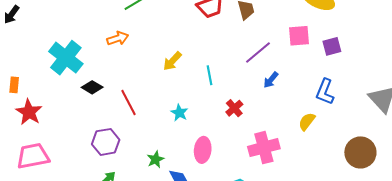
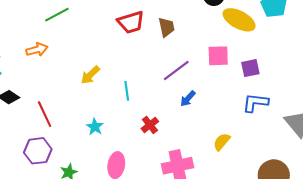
blue L-shape: (325, 92) -> (255, 103), moved, turned 72
purple hexagon: (106, 142) -> (38, 151), moved

